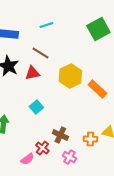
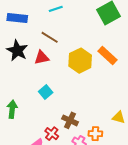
orange rectangle: (97, 89) -> (107, 56), moved
orange cross: (90, 139) -> (95, 134), moved

